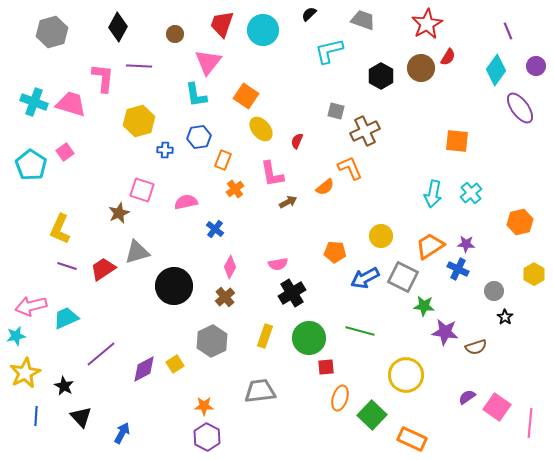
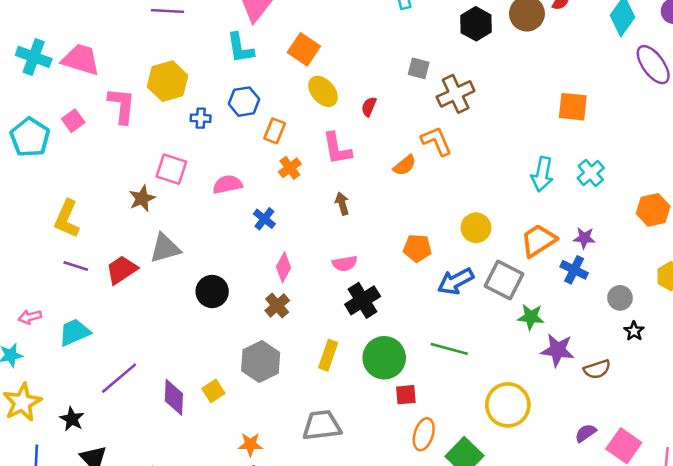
pink L-shape: (103, 78) -> (122, 105), moved
brown arrow: (288, 202) -> (342, 204), moved, turned -78
black circle: (174, 286) -> (212, 291), size x0.7
pink arrow: (31, 306) -> (30, 317), size x0.6
purple diamond: (144, 369) -> (174, 397), turned -60

